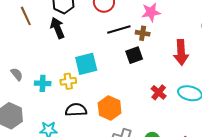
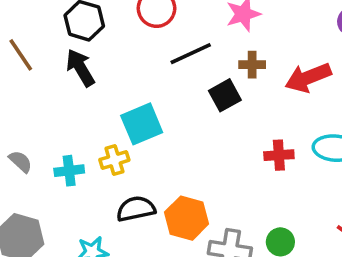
brown cross: (143, 33) -> (252, 65), moved
red arrow: (181, 52) -> (308, 78), turned 80
red cross: (159, 92) -> (279, 155), turned -35
orange hexagon: (110, 108) -> (187, 218), moved

